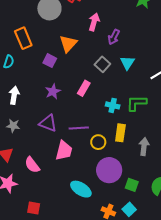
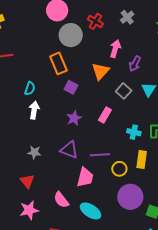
orange rectangle: (23, 38) -> (58, 63), moved
orange triangle: (68, 44) -> (100, 71), moved
white arrow: (14, 95) -> (34, 110), moved
pink semicircle: (32, 165) -> (61, 200), moved
cyan ellipse: (81, 189) -> (91, 211), moved

